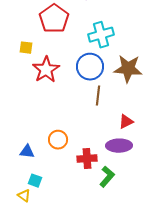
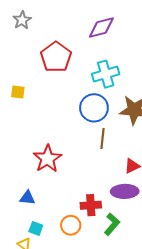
yellow square: (26, 48) -> (18, 92), moved
red star: (46, 70) -> (47, 159), moved
orange circle: (58, 140) -> (71, 225), moved

